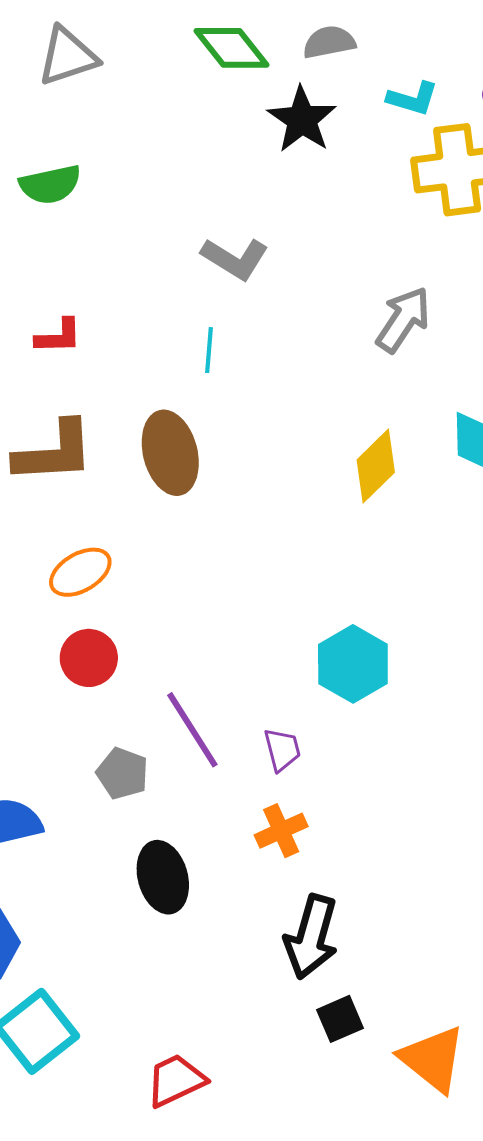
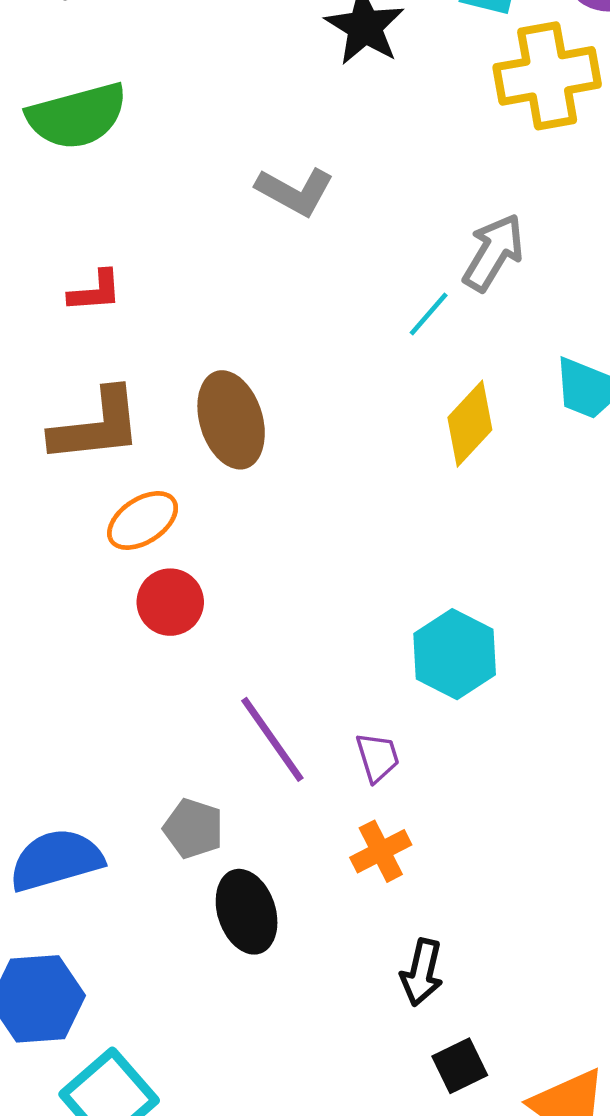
green semicircle: (50, 184) -> (77, 116), size x1.4
cyan line: (209, 350) -> (429, 314), moved, turned 39
orange ellipse: (80, 572) -> (143, 521), moved
red circle: (89, 658) -> (170, 602), moved
gray pentagon: (122, 773) -> (193, 829), moved
black arrow: (311, 937) -> (422, 972), size x0.7

